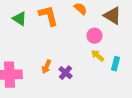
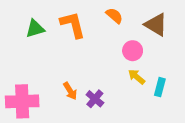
green triangle: (19, 19) -> (35, 29), turned -49
orange arrow: (46, 67) -> (70, 91), turned -56

